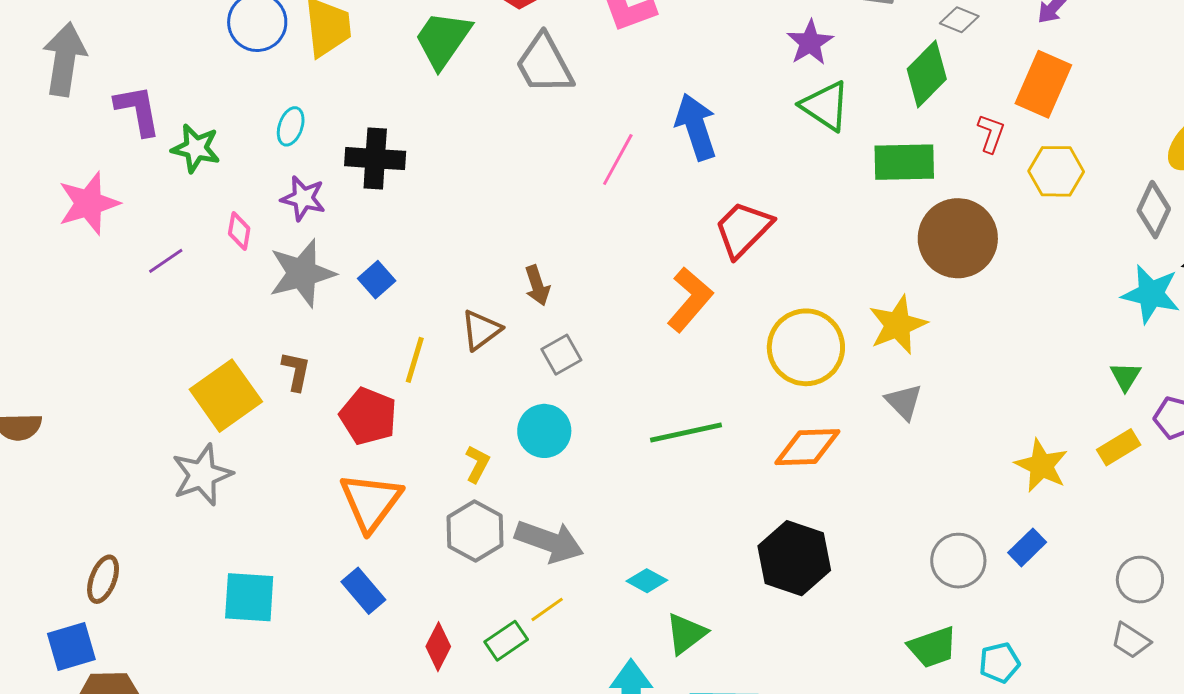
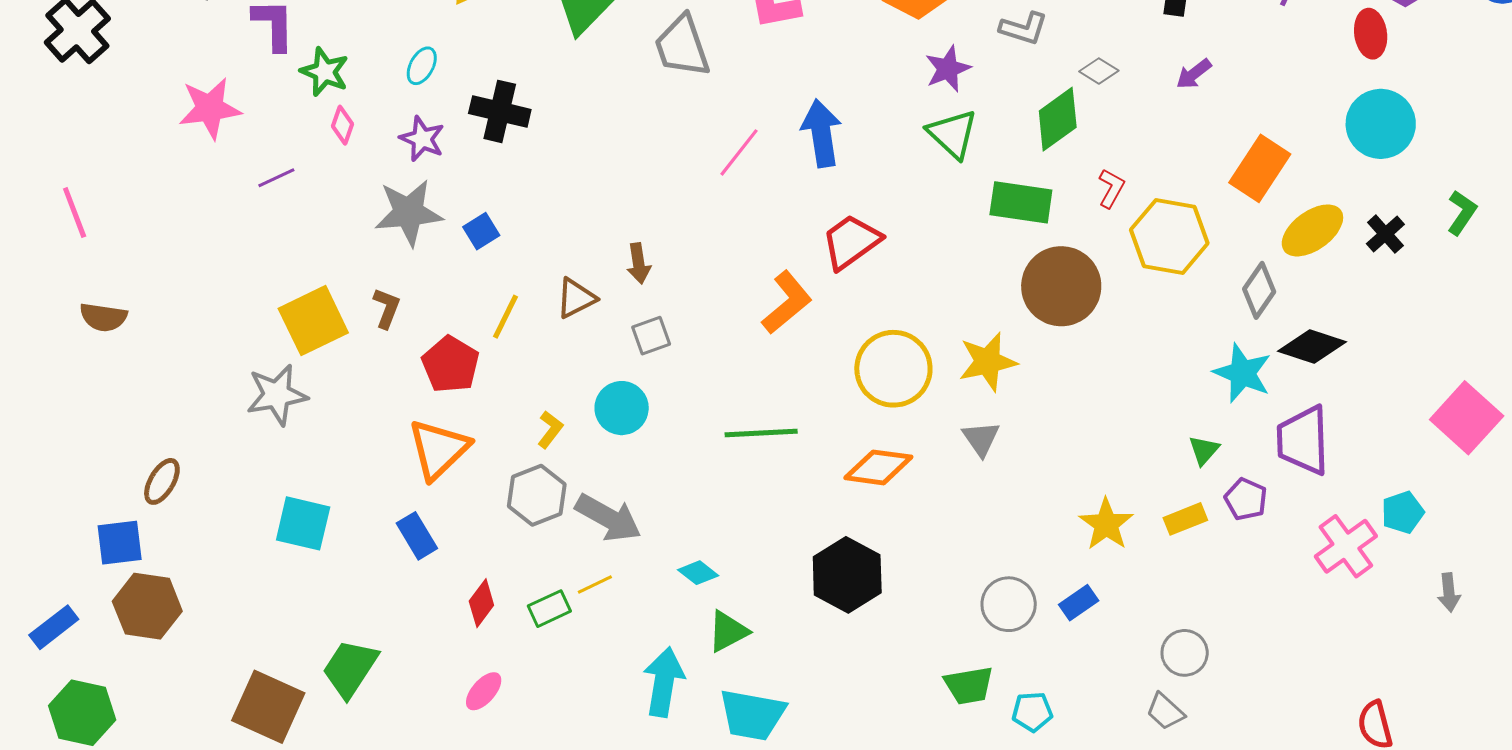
orange rectangle: (1043, 84) -> (1260, 168), moved
yellow hexagon: (1056, 171) -> (1169, 236), size x1.4
pink diamond: (239, 231) -> (342, 125), moved

